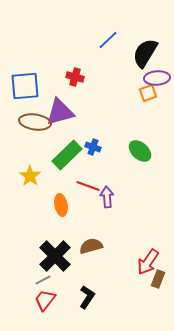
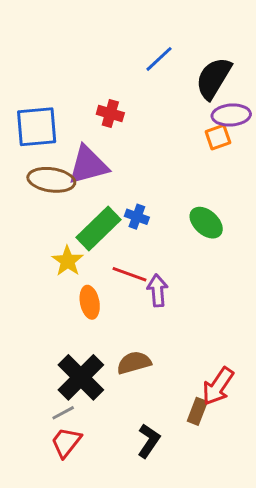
yellow star: (30, 176) -> (68, 261), moved
brown rectangle: (158, 279) -> (197, 411), moved
black L-shape: (87, 297) -> (149, 441), moved

